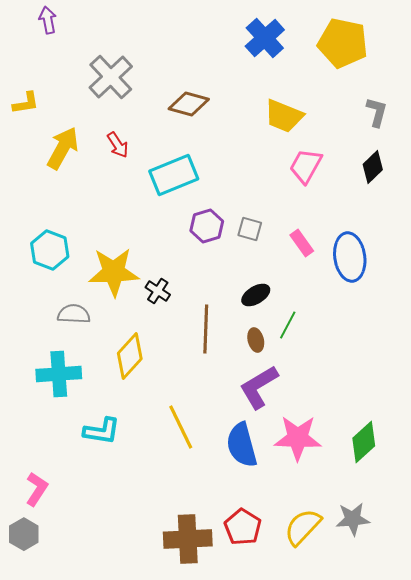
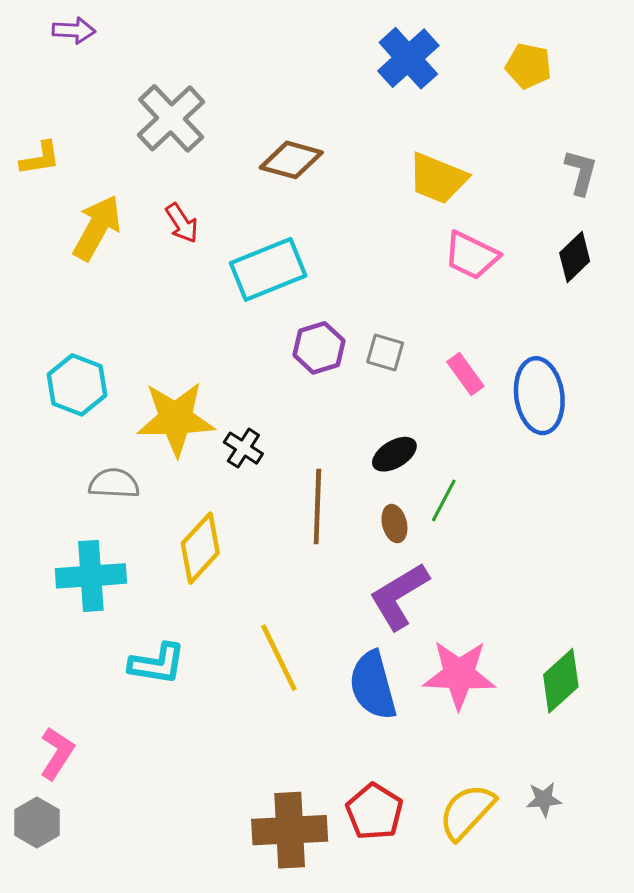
purple arrow: (48, 20) -> (74, 30), turned 104
yellow pentagon: (343, 43) -> (528, 66), size x0.6
pink trapezoid: (306, 166) -> (471, 255), turned -93
gray star: (353, 519) -> (544, 799), size x0.7

